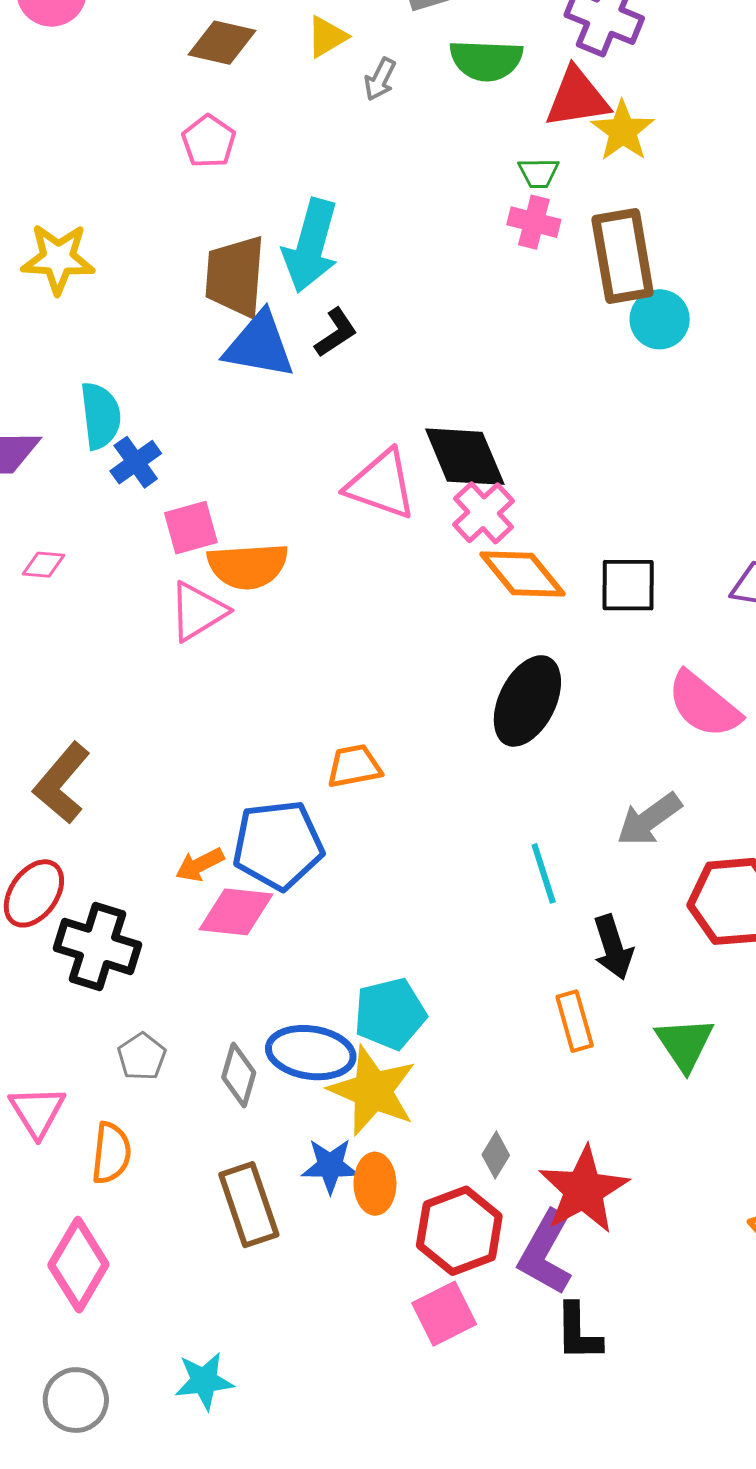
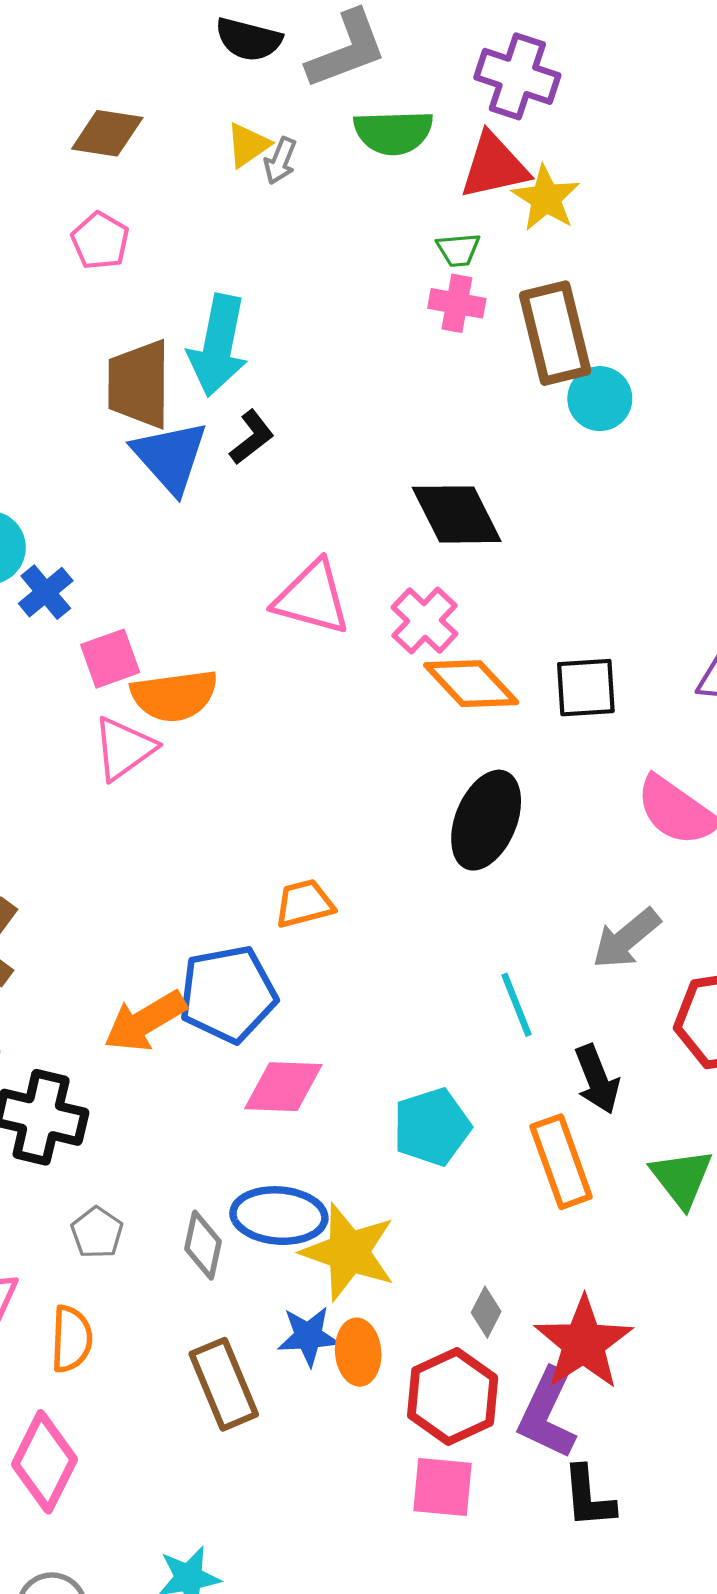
yellow triangle: (327, 37) -> (248, 145), moved
blue triangle: (259, 345) -> (170, 457), turned 42
black diamond: (465, 457) -> (457, 514), moved
orange arrow: (200, 865) -> (145, 1021), size x1.6
pink diamond: (236, 912) -> (283, 1087), moved
cyan pentagon: (390, 1014) -> (432, 1127), moved
orange rectangle: (575, 1021) -> (561, 1162), size x1.4
pink square: (444, 1314) -> (443, 1487), turned 36

